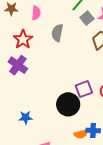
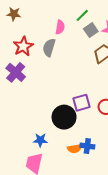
pink semicircle: (36, 13) -> (60, 27), moved
gray semicircle: (57, 33) -> (49, 48), moved
blue star: (26, 118) -> (40, 140), moved

